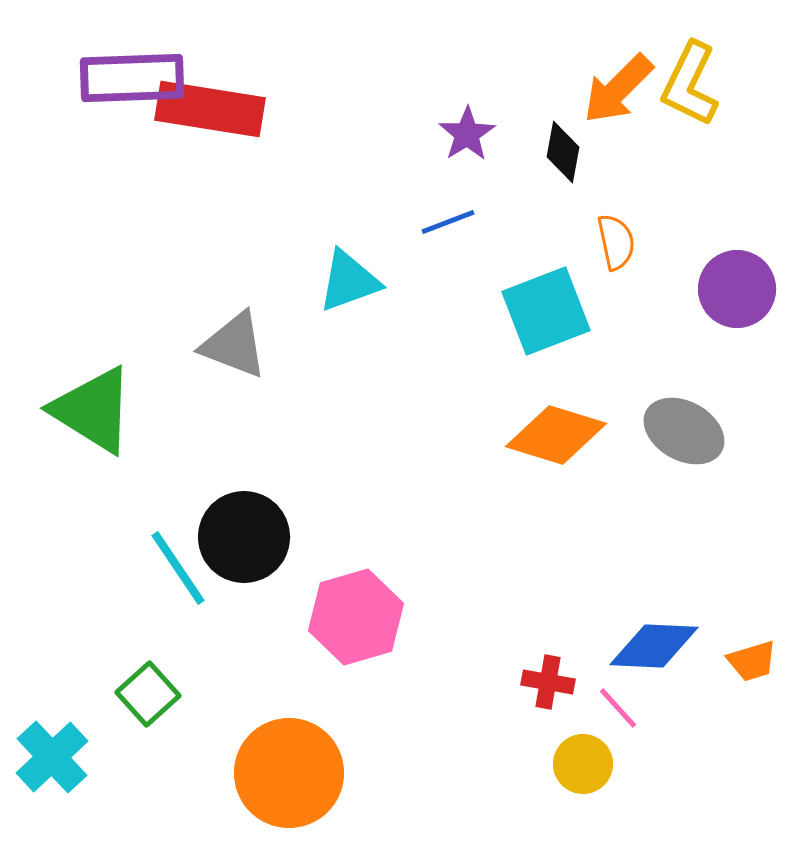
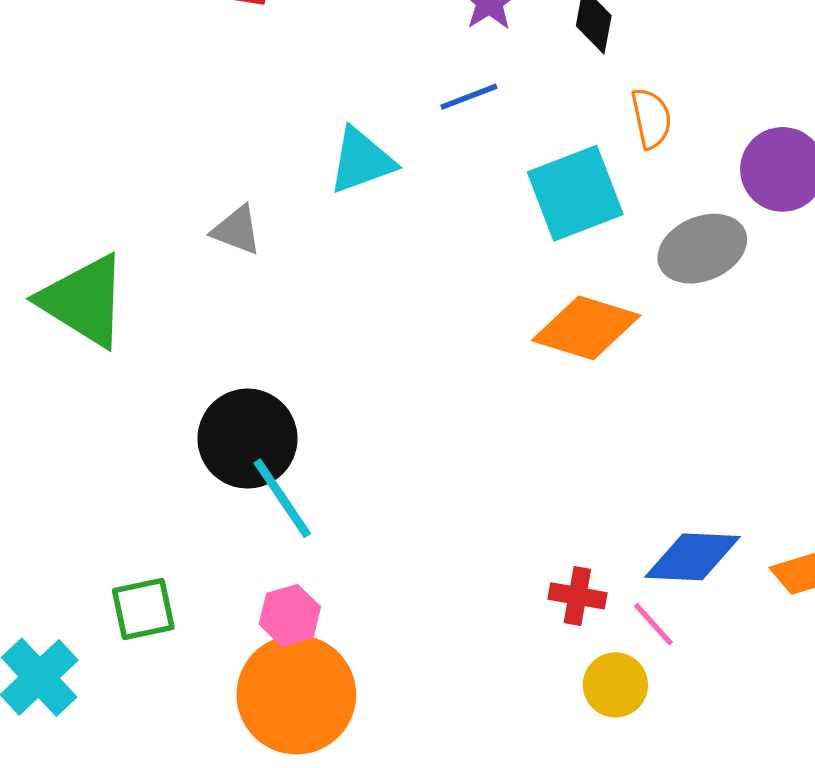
gray triangle: (234, 345) -> (237, 230), size x0.7
gray ellipse: (684, 431) -> (702, 249), moved, turned -52
cyan line: (178, 568) -> (282, 498), moved
pink hexagon: (356, 617) -> (290, 615), moved, size x0.6
green square: (148, 694) -> (143, 609), turned 30

